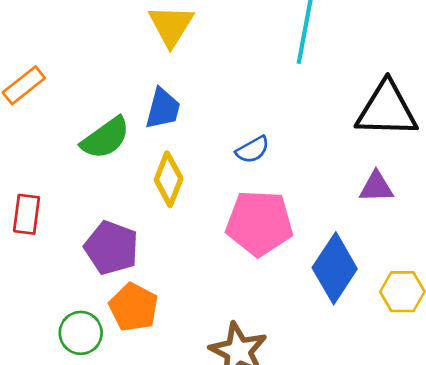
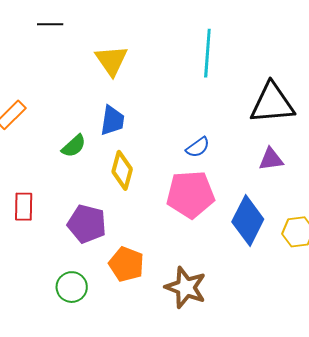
green semicircle: (105, 138) -> (74, 146), size x0.7
blue semicircle: (253, 150) -> (198, 147), moved
orange pentagon: (134, 307) -> (126, 264), moved

